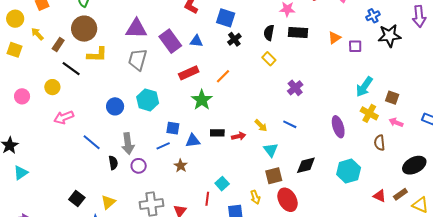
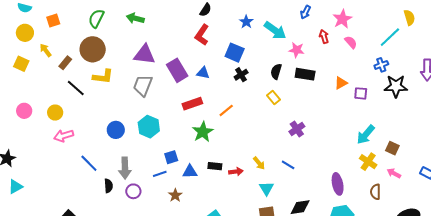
yellow circle: (52, 87) -> (55, 113), moved
purple ellipse: (338, 127) -> (338, 184), moved
blue square: (173, 128) -> (171, 157), turned -32

